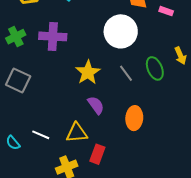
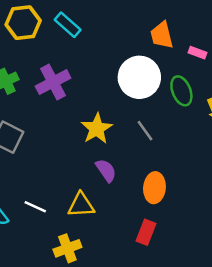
purple cross: (53, 36) -> (53, 82), turned -32
green ellipse: (155, 68) -> (181, 91), moved
red rectangle: (97, 154) -> (146, 232), moved

